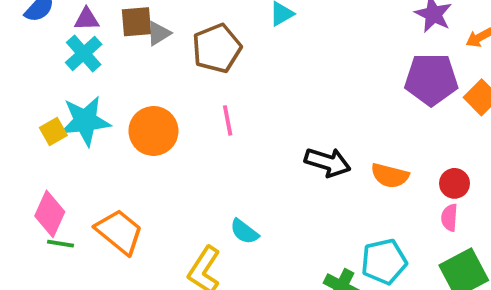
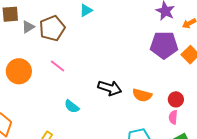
gray triangle: (159, 33) -> (28, 27), moved
pink line: (228, 120) -> (58, 66), turned -42
cyan semicircle: (244, 232) -> (72, 106), moved

